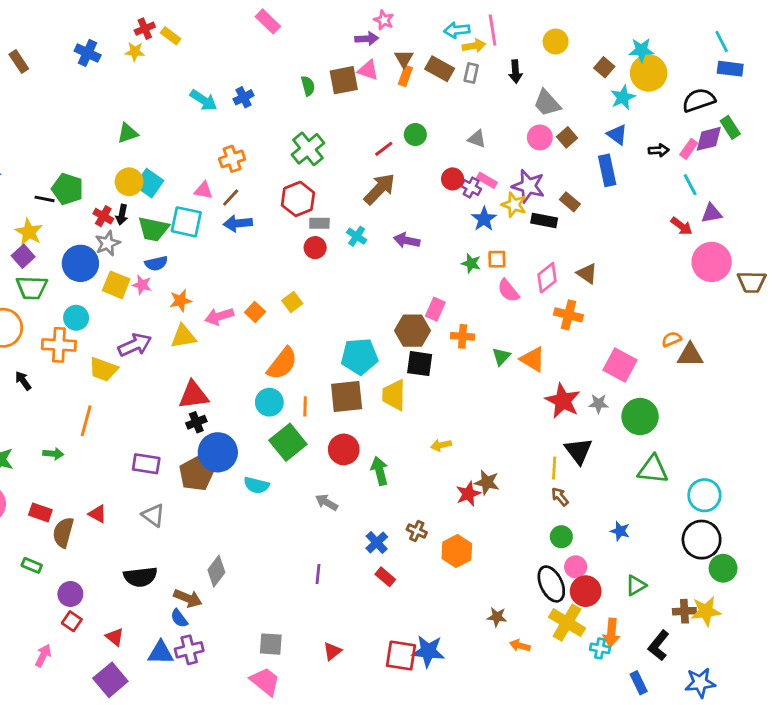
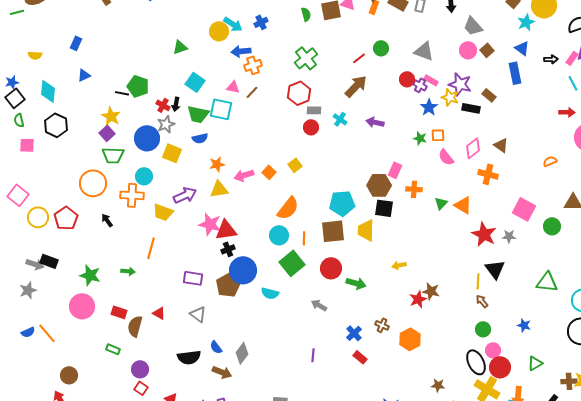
gray triangle: (477, 139) -> (424, 51), size x1.5
yellow circle: (129, 182) -> (219, 31), moved
blue arrow: (238, 223) -> (241, 51), moved
red arrow: (682, 226) -> (567, 112), turned -35
pink star: (142, 285) -> (210, 224), moved, size x1.6
orange semicircle: (672, 339) -> (550, 161), moved
green circle: (640, 417) -> (552, 226), moved, size x0.7
green arrow: (380, 471) -> (356, 283), turned 120
blue semicircle: (179, 618) -> (216, 347), moved

